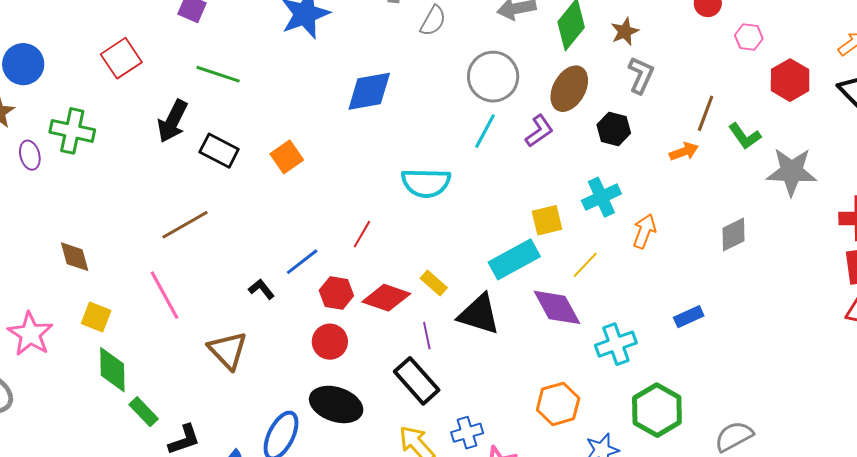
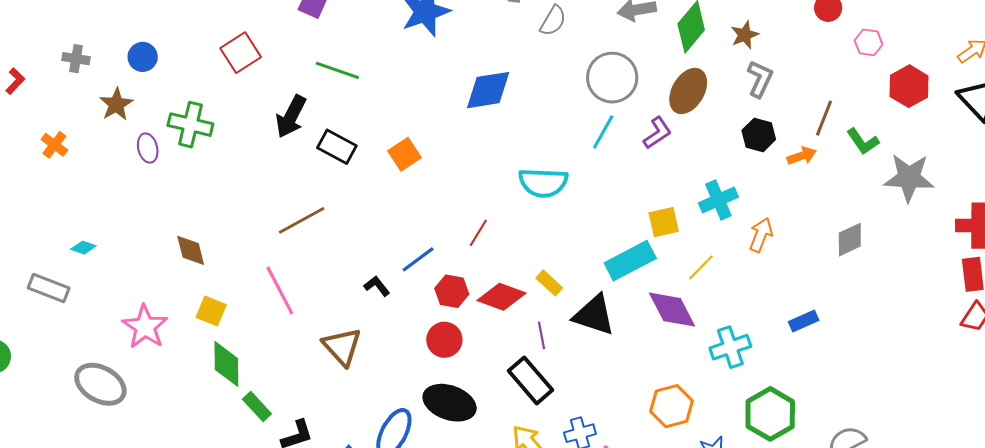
blue circle: (23, 64) -> (143, 57), size x0.7
black hexagon: (614, 129) -> (759, 135), moved

